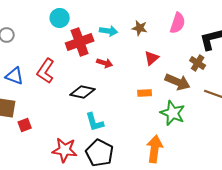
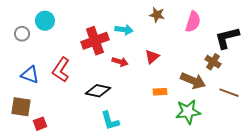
cyan circle: (60, 18) -> (45, 21), moved
brown star: (140, 28) -> (157, 15), moved
red triangle: (152, 58) -> (152, 57), moved
green star: (173, 113) -> (188, 112), turned -30

